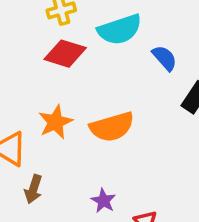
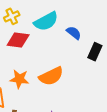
orange star: (55, 122) -> (19, 79), turned -30

